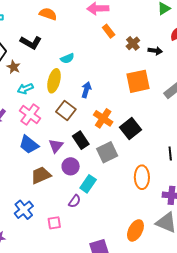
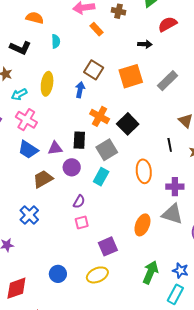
brown cross: (133, 43) -> (118, 11), moved, turned -32
cyan semicircle: (67, 58) -> (56, 41), moved, turned -64
brown square: (66, 110) -> (94, 70), moved
black rectangle: (81, 140) -> (79, 140), turned 42
purple triangle: (56, 146) -> (55, 148), turned 49
cyan rectangle: (88, 184) -> (101, 177), moved
pink square: (54, 223) -> (82, 223), moved

